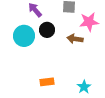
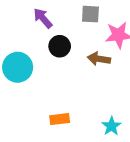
cyan circle: (24, 36) -> (18, 67), moved

